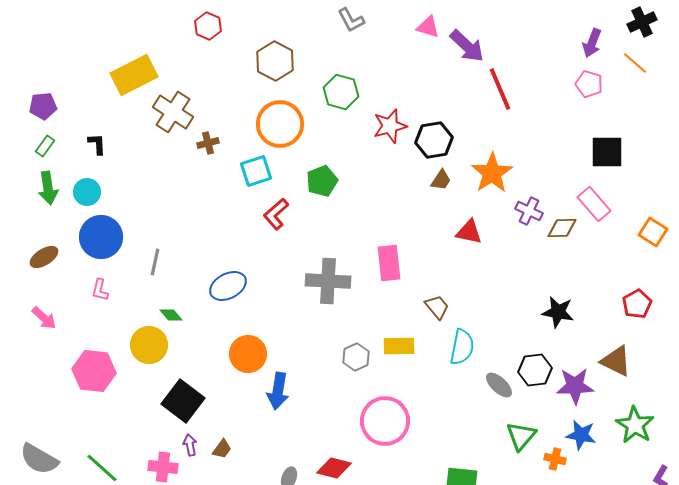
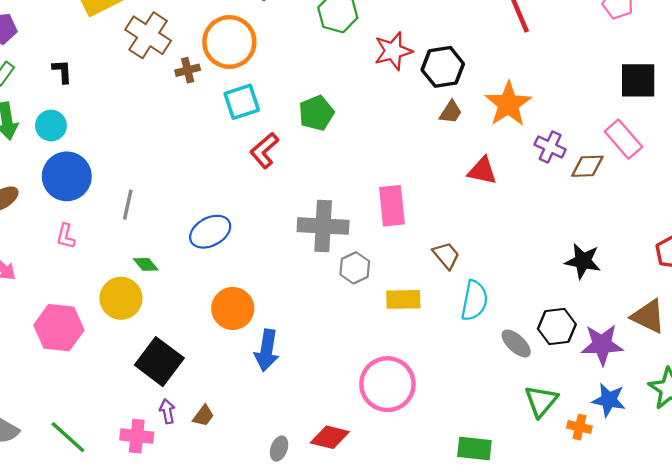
orange circle: (280, 124) -> (229, 42), moved
gray hexagon: (356, 357) -> (355, 268), moved

